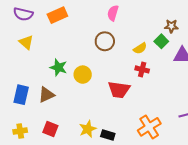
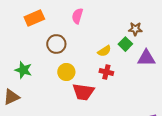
orange rectangle: (57, 15) -> (34, 18), moved
brown circle: (105, 41) -> (56, 44), moved
yellow circle: (83, 75) -> (66, 72), moved

